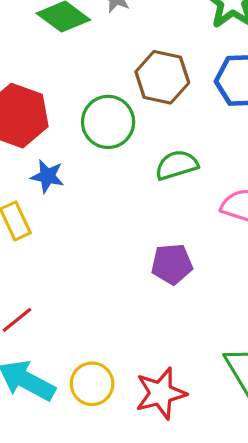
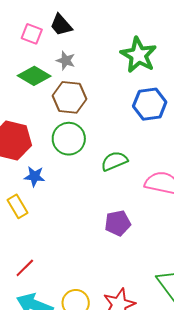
brown hexagon: (162, 77) -> (70, 97), moved

